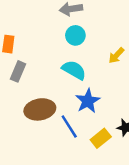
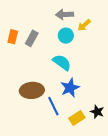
yellow arrow: (116, 55) -> (84, 25), moved
gray rectangle: (18, 71) -> (32, 38), moved

